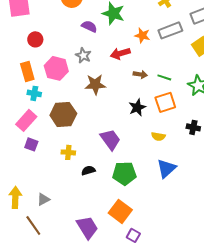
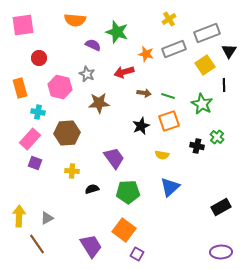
orange rectangle: (27, 71) -> (20, 88), moved

